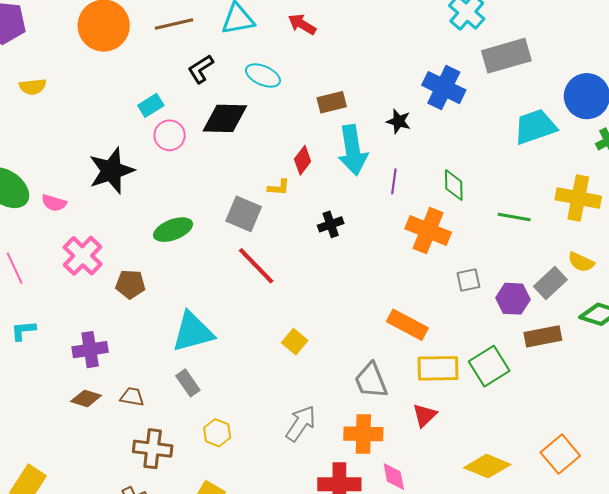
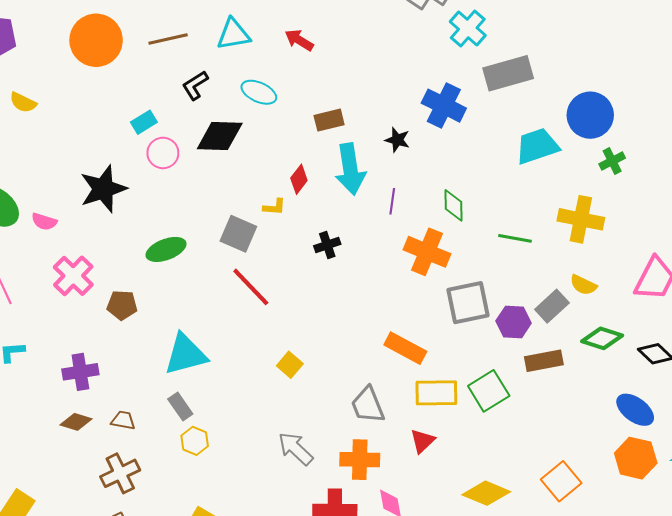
yellow semicircle: (33, 87) -> (23, 102), turned 32
gray square: (468, 280) -> (468, 303), size x1.8
gray arrow: (301, 423) -> (296, 449), turned -81
yellow hexagon: (217, 433) -> (195, 441), moved
brown cross: (153, 449) -> (120, 473), moved, turned -33

